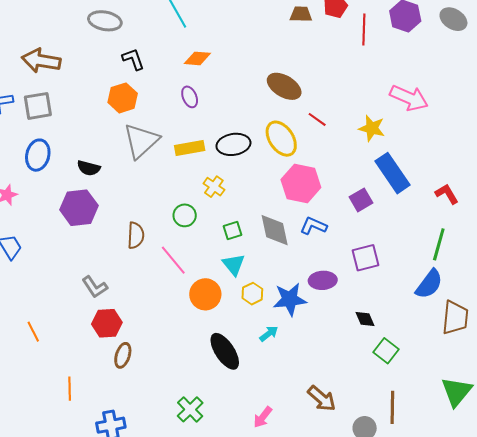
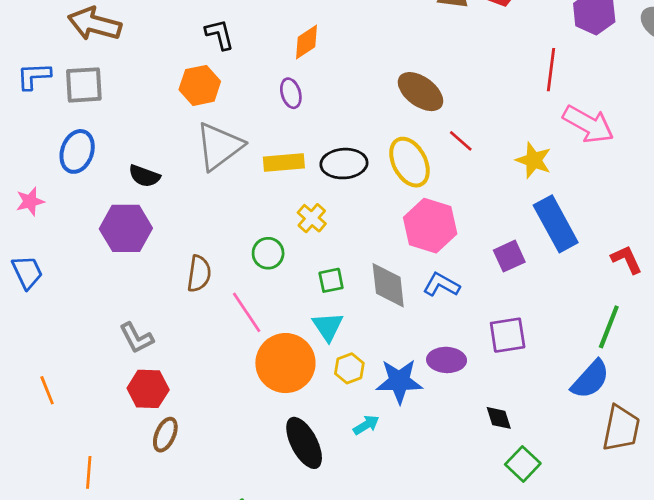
red line: (364, 29) -> (551, 70), moved
orange diamond: (197, 58) -> (307, 42), turned -44
orange circle: (205, 294) -> (285, 363), size x1.4

